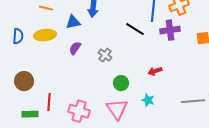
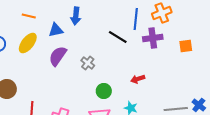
yellow ellipse: (45, 35) -> (28, 43), turned -45
purple semicircle: (75, 48) -> (58, 56), size x1.5

